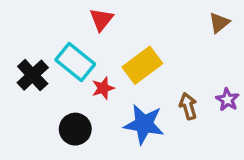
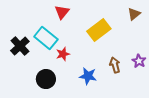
yellow rectangle: (142, 65) -> (99, 30), moved
blue star: (144, 124) -> (88, 76), size x0.7

